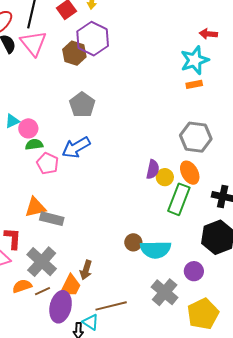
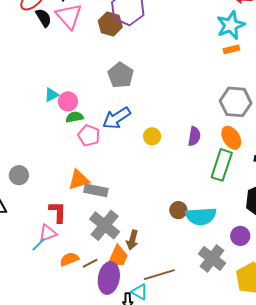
yellow circle: (165, 177) -> (152, 136), moved
gray cross: (42, 262) -> (105, 225), moved

